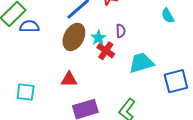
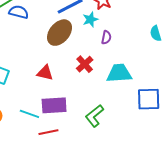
cyan star: (98, 38) -> (90, 19), moved
red cross: (106, 51) -> (85, 64), moved

